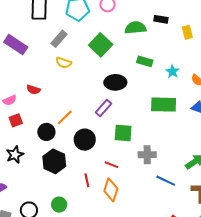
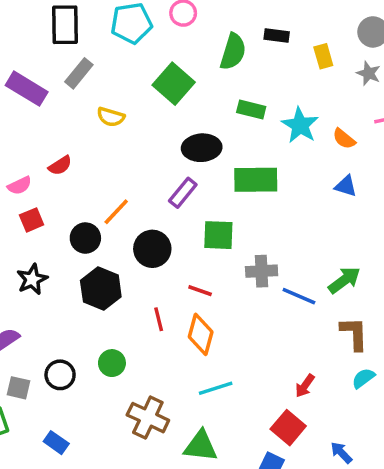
green semicircle: (135, 28) -> (233, 52), turned 115
gray rectangle: (59, 39) -> (79, 73), moved
cyan star: (172, 72) -> (300, 125), size x1.5
red semicircle: (33, 90) -> (60, 165), turned -48
green rectangle: (164, 105) -> (256, 180), moved
blue line: (166, 181) -> (299, 296), moved

